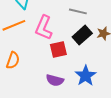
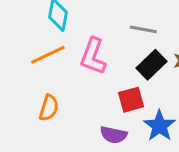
red square: (58, 49) -> (131, 100), moved

